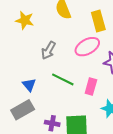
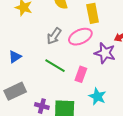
gray arrow: (49, 50) -> (54, 36), moved
blue triangle: (29, 85) -> (15, 57), moved, turned 32

